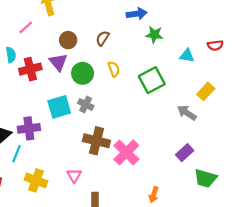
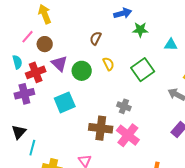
brown circle: (68, 40) -> (45, 44), moved
gray cross: (86, 104) -> (124, 106), moved
purple cross: (29, 128) -> (24, 94), moved

